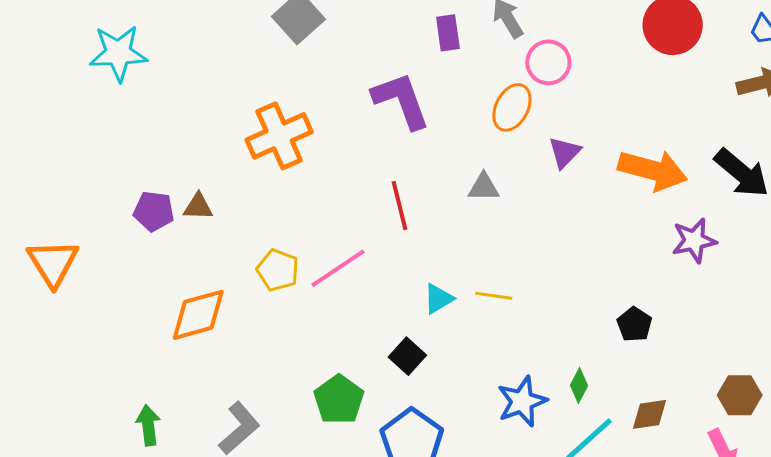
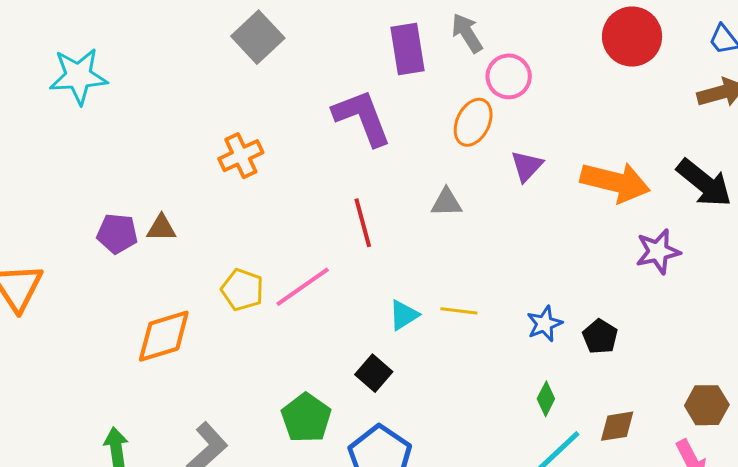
purple rectangle: (448, 33) -> (407, 49), size x1.4
orange cross: (279, 136) -> (241, 156), size x0.7
blue star: (522, 401) -> (544, 324), moved, size x0.7

